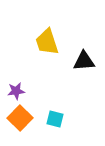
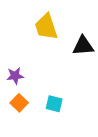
orange square: (20, 118) -> (19, 103), size x0.7

